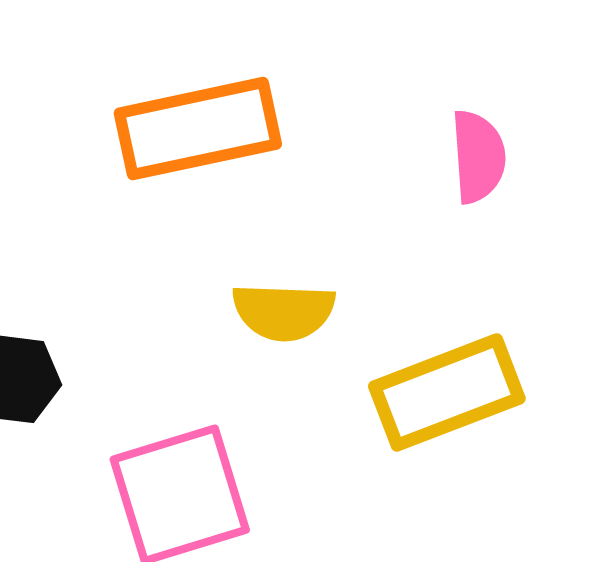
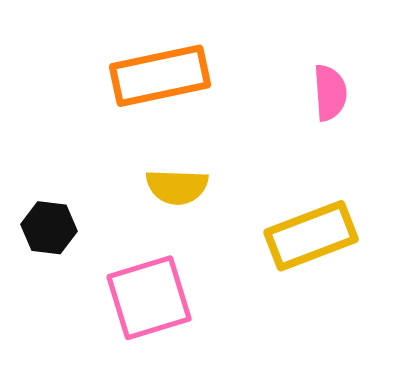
yellow semicircle: (284, 312) -> (177, 187), moved

